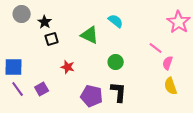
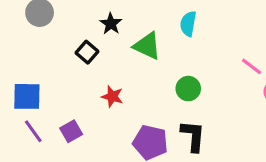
cyan semicircle: (116, 21) -> (188, 24), turned -119
black star: (45, 22) -> (111, 24), moved
black square: (52, 39) -> (87, 52), turned -32

